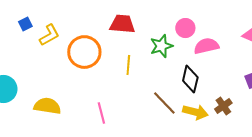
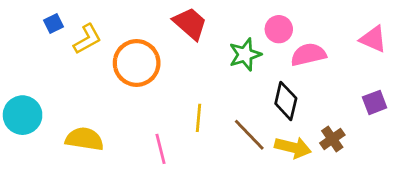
red trapezoid: (122, 24) -> (190, 24), turned 36
yellow line: (128, 65) -> (199, 118), moved

